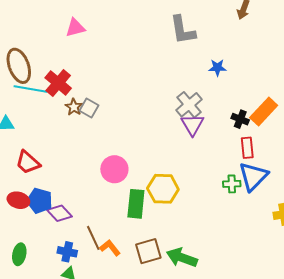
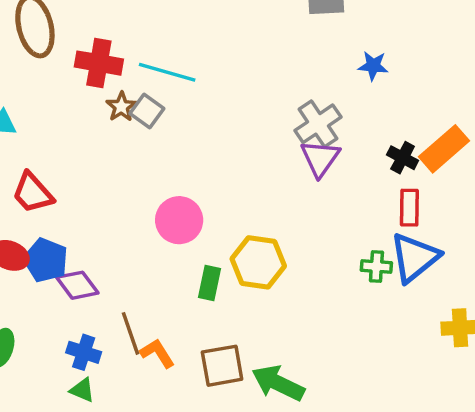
red cross: (58, 83) -> (99, 63), turned -36
cyan line: (30, 89) -> (167, 72), moved
green rectangle: (136, 204) -> (209, 283), size x0.7

